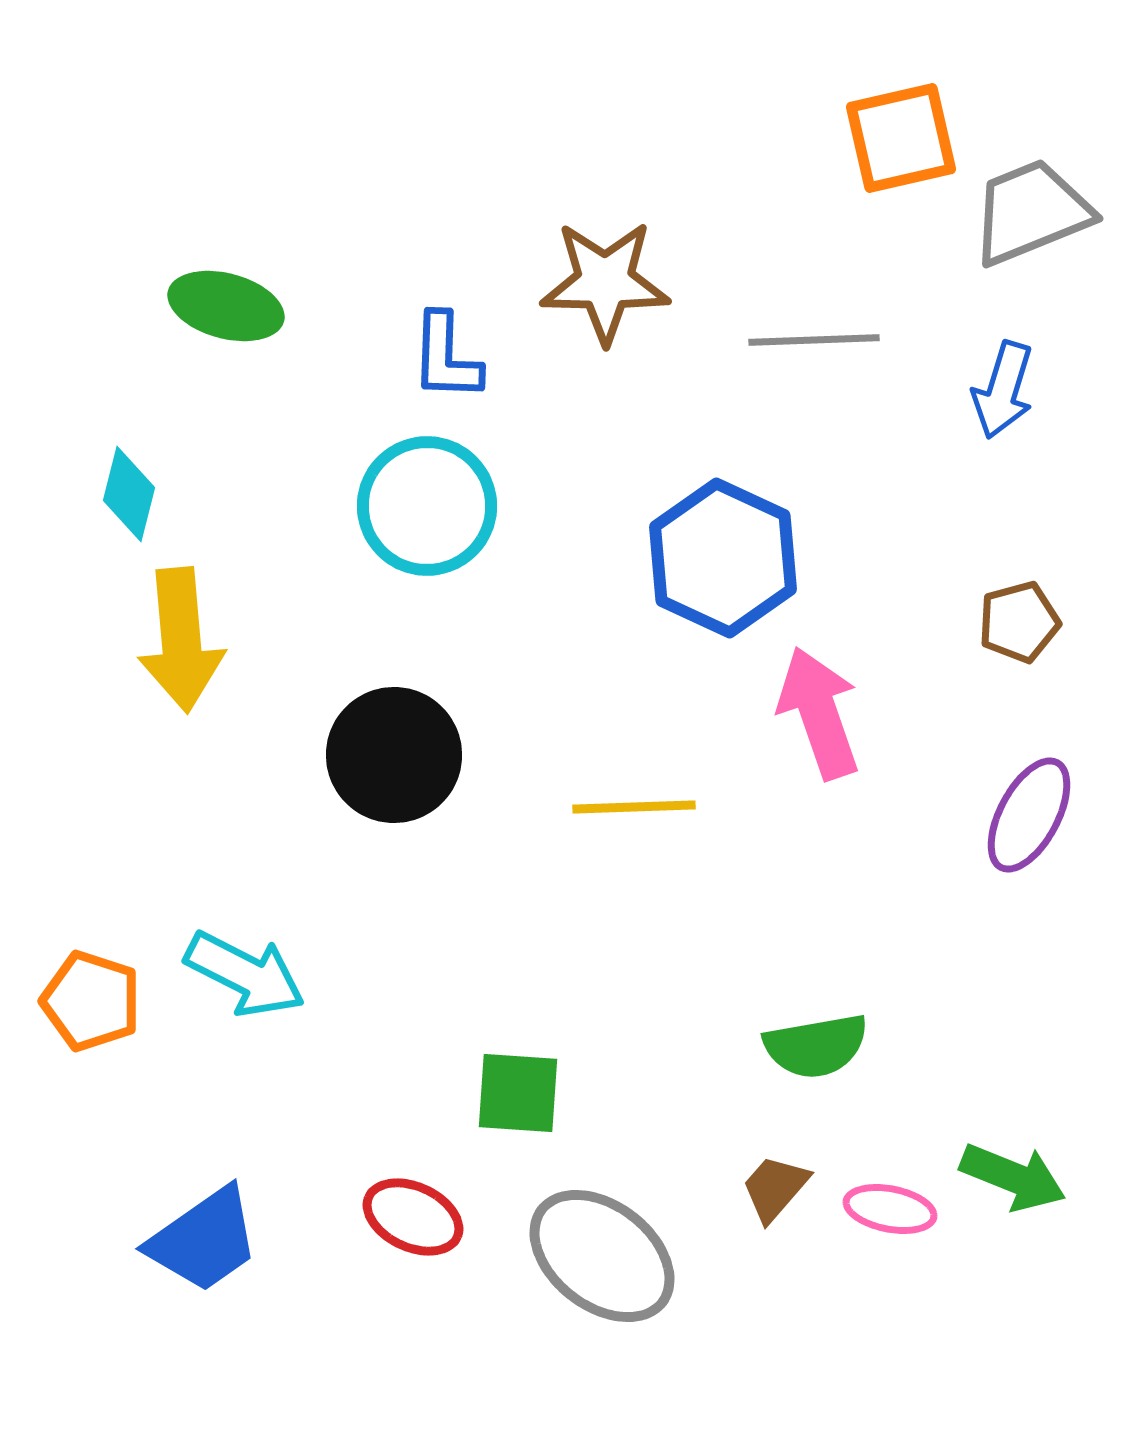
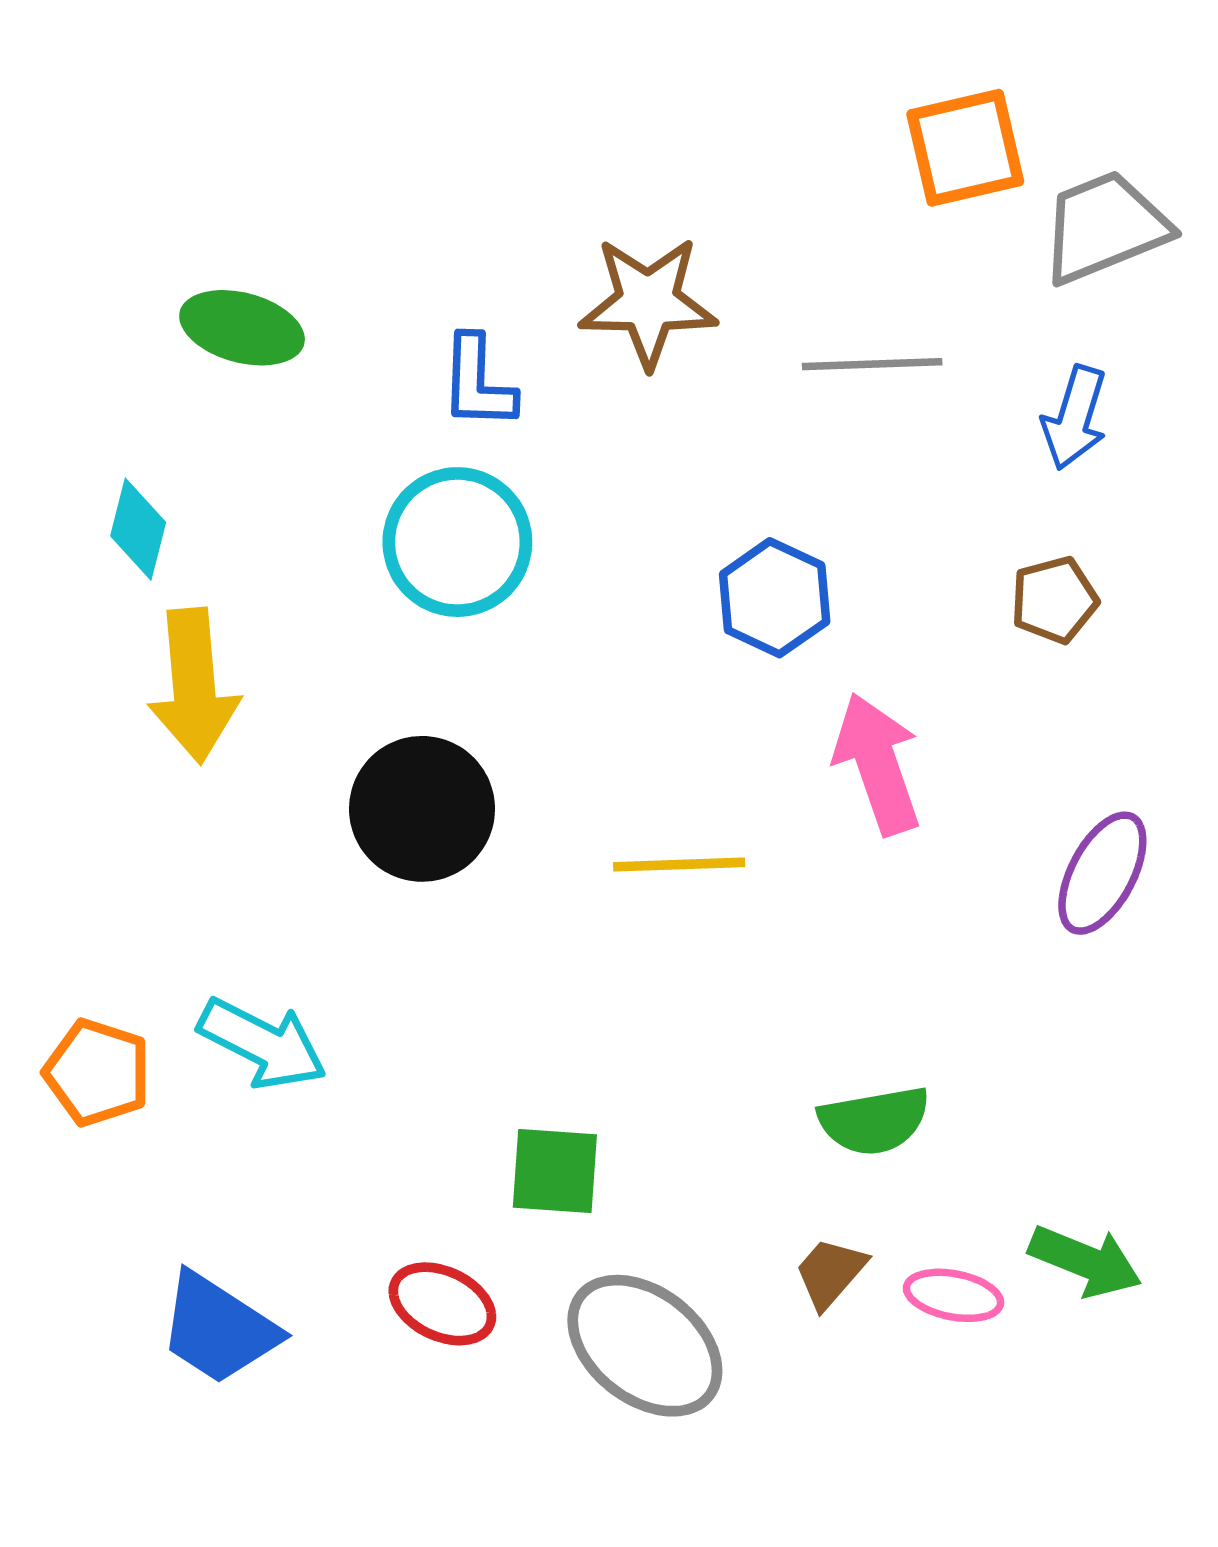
blue hexagon: (723, 558) -> (775, 598), size x0.7
brown pentagon: (1019, 622) -> (1054, 600), moved
blue trapezoid: (204, 1240) -> (218, 1329), turned 68

